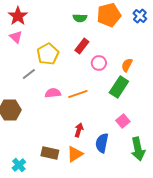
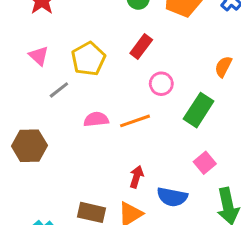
pink triangle: (16, 37) -> (39, 56), moved
pink circle: (99, 63) -> (161, 84), moved
orange semicircle: (127, 65) -> (223, 67), moved
blue semicircle: (102, 143) -> (172, 197), turned -90

